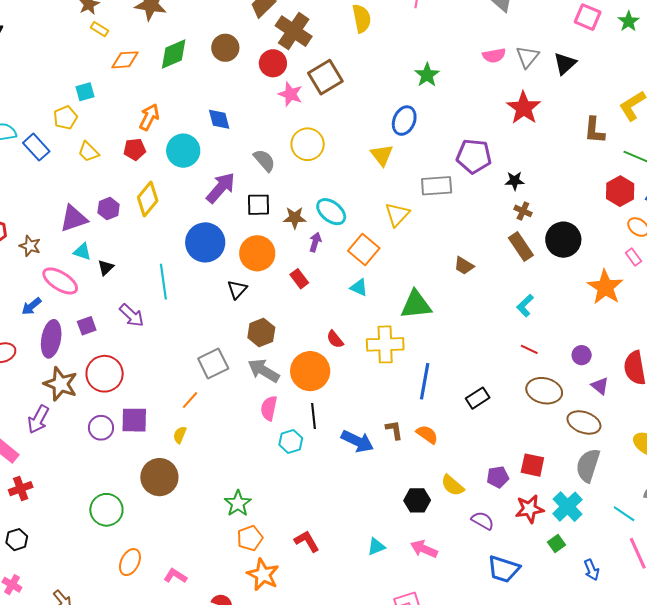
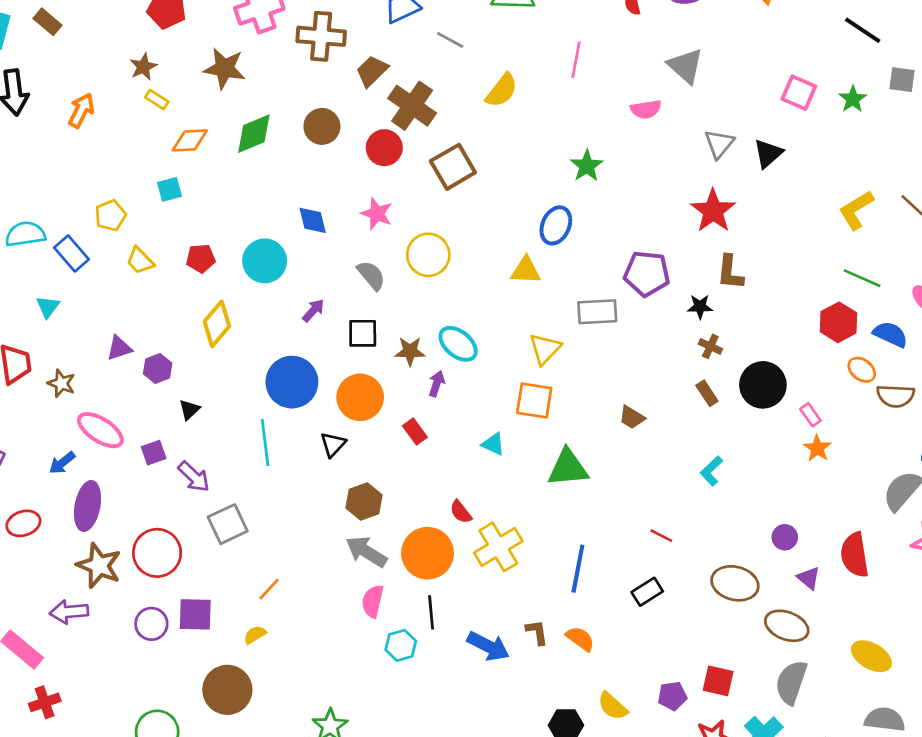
yellow semicircle: (362, 18) -> (502, 90), turned 48
pink semicircle: (494, 55) -> (646, 109), moved
cyan square: (85, 92) -> (169, 189), moved
pink star: (290, 94) -> (377, 214), moved
orange arrow: (149, 117) -> (81, 110), moved
brown L-shape: (594, 130) -> (730, 272), moved
yellow triangle: (382, 155) -> (526, 270), turned -50
purple arrow: (221, 188) -> (313, 310), size x0.6
purple hexagon: (109, 209) -> (158, 369), moved
purple triangle: (74, 219) -> (119, 348), size x0.7
brown rectangle: (521, 247) -> (707, 393), size x0.7
orange square: (364, 249) -> (534, 401), moved, turned -32
cyan triangle: (82, 252) -> (48, 307), moved, turned 48
pink rectangle: (633, 257) -> (810, 415), moved
black triangle: (106, 268) -> (189, 410), moved
cyan line: (163, 282) -> (265, 442), moved
orange star: (605, 287) -> (817, 448), size x0.6
purple square: (87, 326) -> (154, 453), moved
yellow cross: (385, 344) -> (498, 547), moved, turned -30
red line: (529, 349) -> (661, 536), moved
gray square: (213, 364) -> (228, 524), moved
purple arrow: (38, 419) -> (69, 612), turned 56
yellow semicircle: (180, 435) -> (255, 635), turned 36

